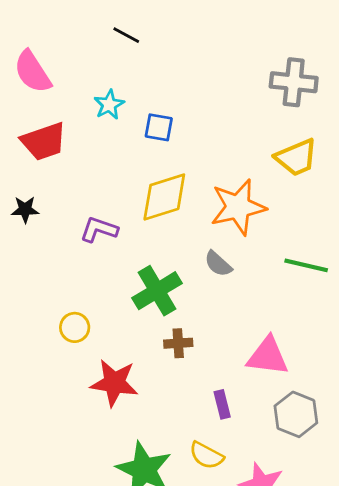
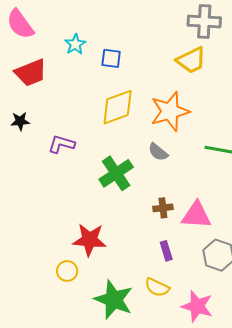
yellow trapezoid: (296, 157) -> (191, 60), moved
purple L-shape: (99, 230) -> (61, 144), moved
yellow circle: (75, 327) -> (67, 271), moved
brown cross: (178, 343) -> (163, 208), moved

